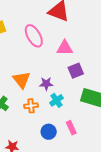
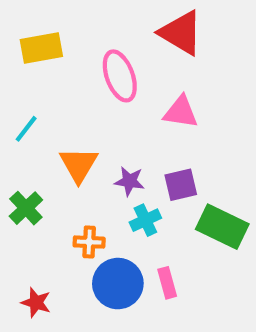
purple square: (76, 71) -> (181, 185), moved
orange cross: (31, 106) -> (89, 242), moved
blue circle: (49, 132) -> (118, 284), size x1.5

